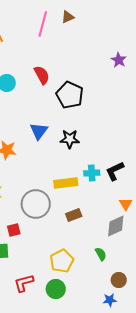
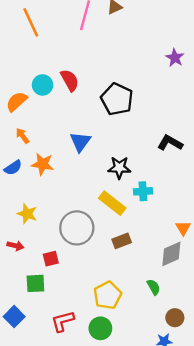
red semicircle: (42, 75) -> (70, 80), moved
black star: (70, 139) -> (119, 168), moved
black L-shape: (115, 171) -> (170, 143), moved, turned 55
yellow rectangle: (66, 183) -> (112, 203), turned 45

